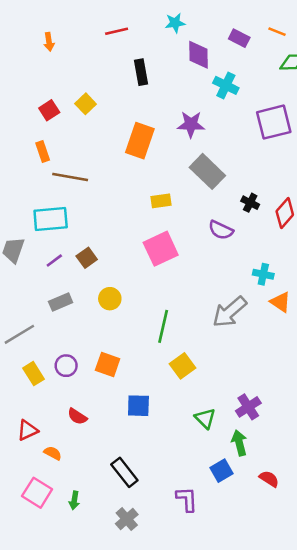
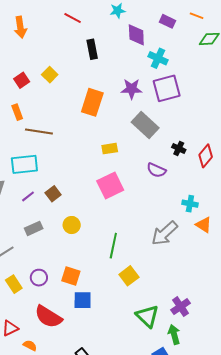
red line: (117, 31) -> (73, 18), turned 42
orange arrow: (49, 42) -> (20, 27), size x1.5
purple square: (274, 122) -> (167, 88), moved
blue square: (138, 406) -> (83, 300), moved
red semicircle: (77, 416) -> (48, 317), size x1.8
green triangle: (205, 418) -> (147, 316), size x1.4

